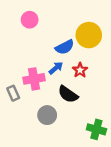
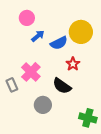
blue arrow: (56, 68) -> (38, 36), moved
pink cross: (34, 79) -> (31, 72), turned -36

